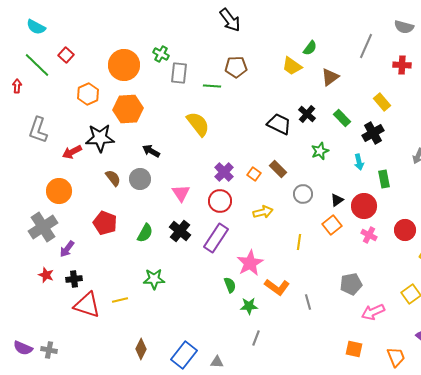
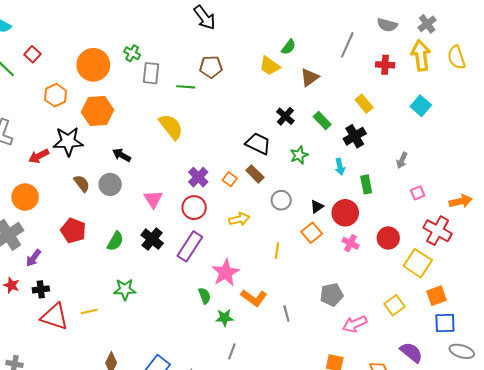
black trapezoid: (279, 124) -> (258, 144), moved

